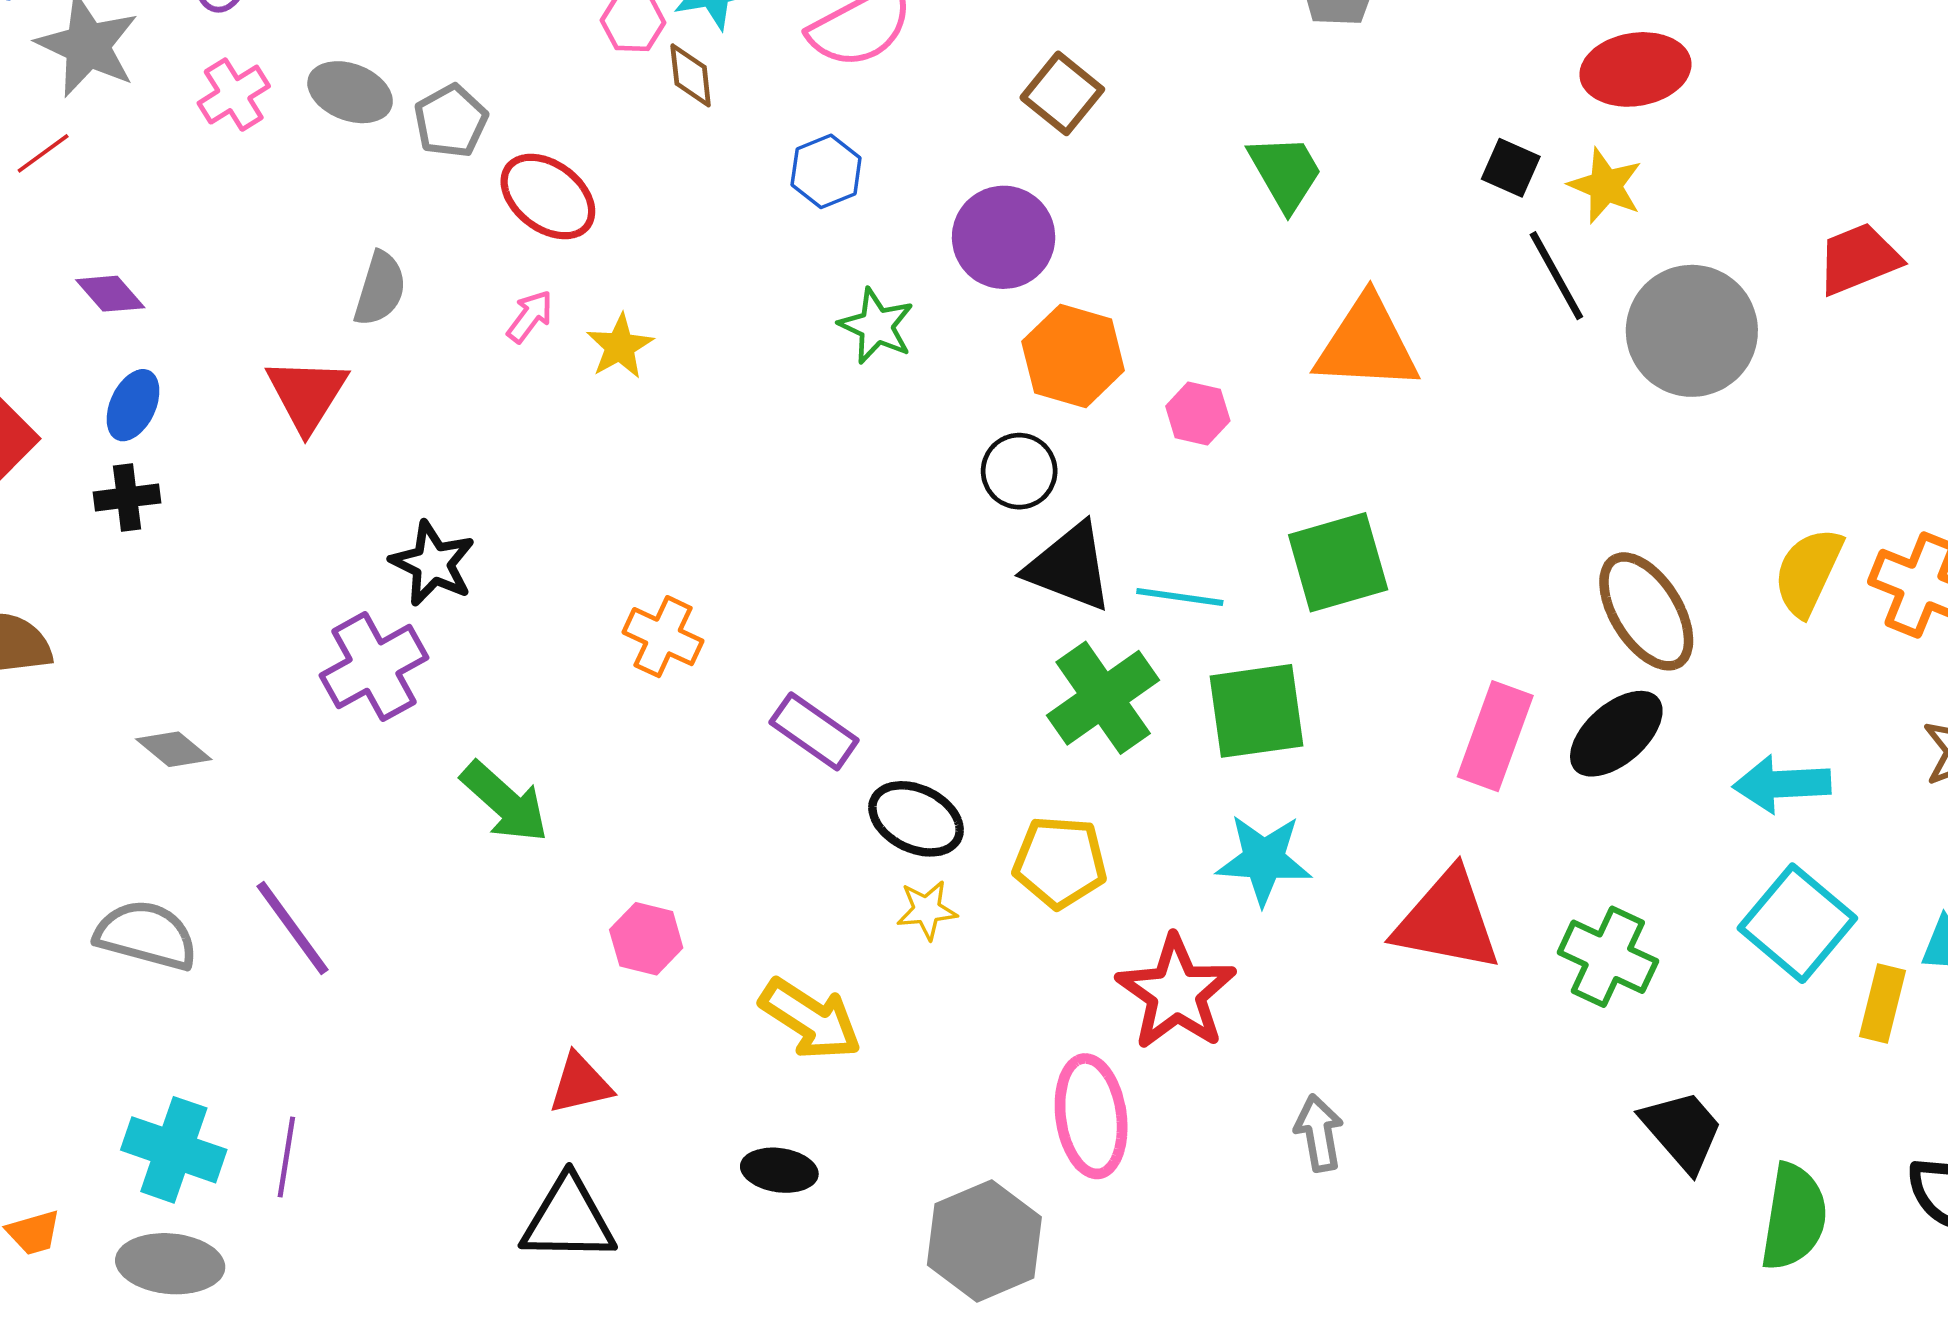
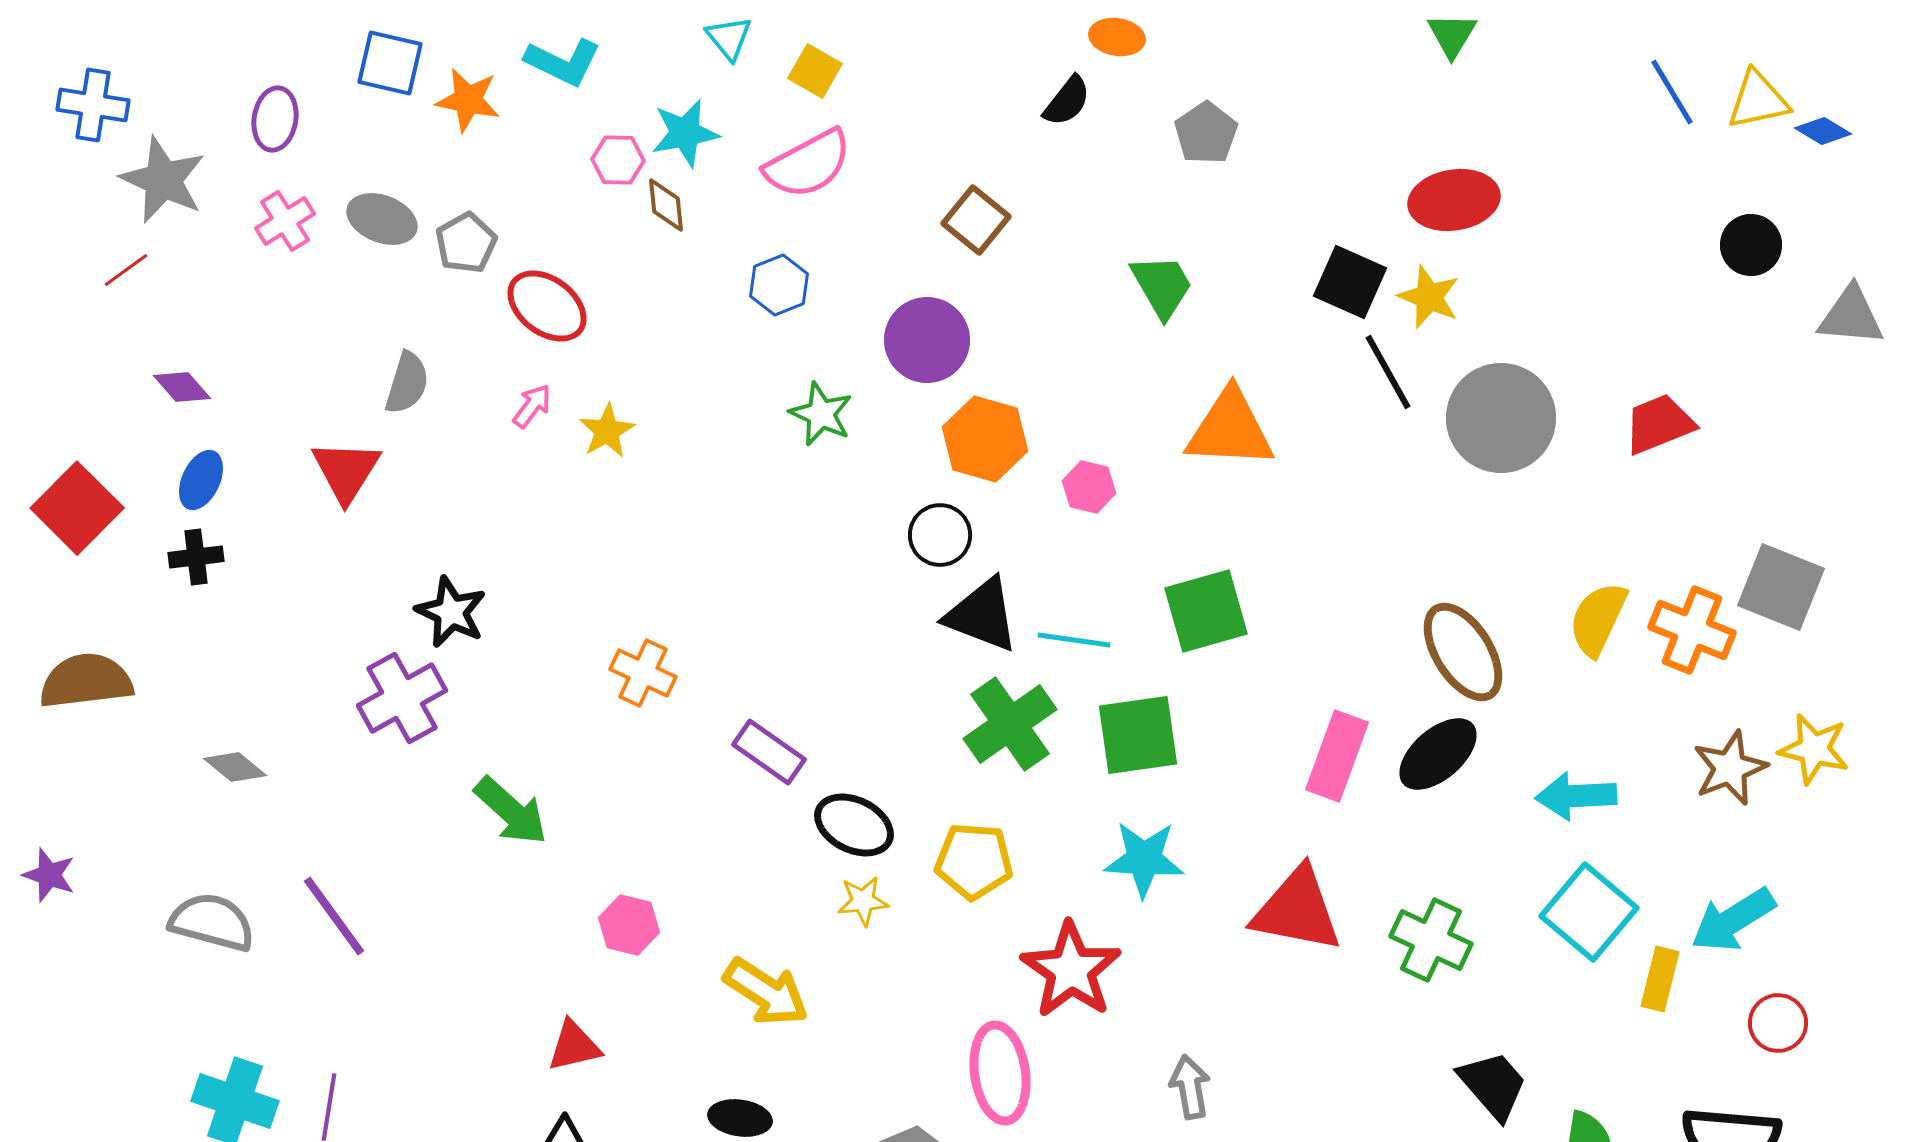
black square: (1511, 168) -> (1350, 282), size x1.5
red trapezoid: (1859, 259) -> (1659, 424), moved

